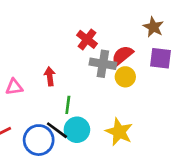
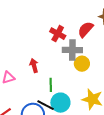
red semicircle: (122, 55) -> (86, 29), moved
yellow circle: (125, 77) -> (82, 64), moved

